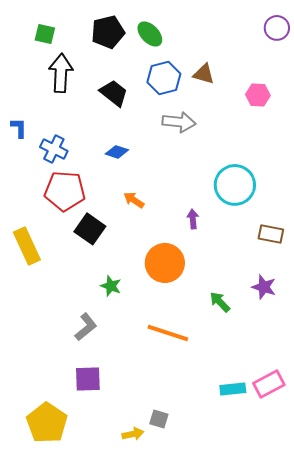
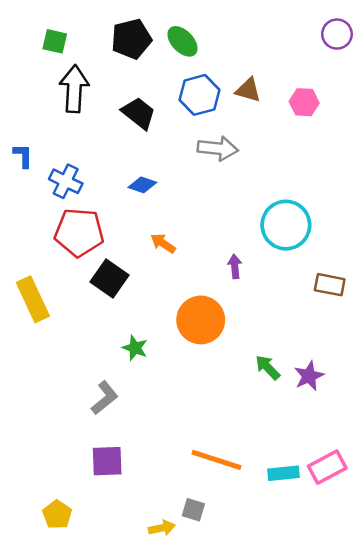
pink hexagon: (258, 95) -> (304, 102), moved
purple star: (264, 287) -> (309, 376), moved, turned 30
orange line: (168, 333) -> (217, 460), moved
yellow pentagon: (47, 423) -> (57, 515), size x0.6

